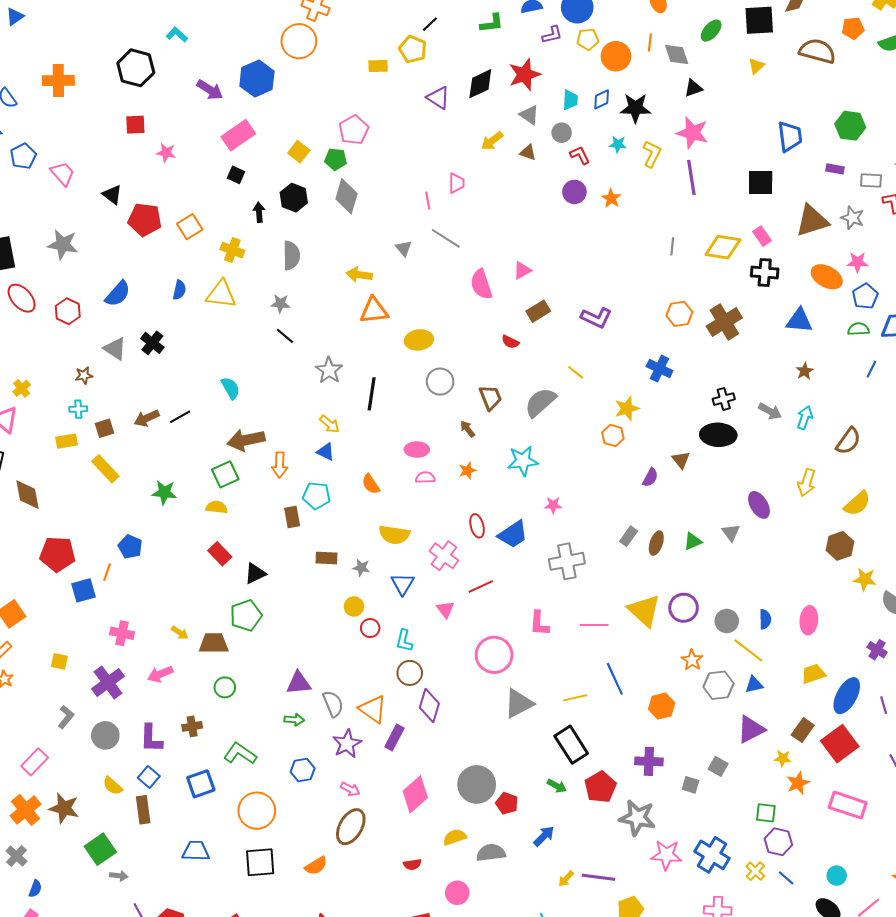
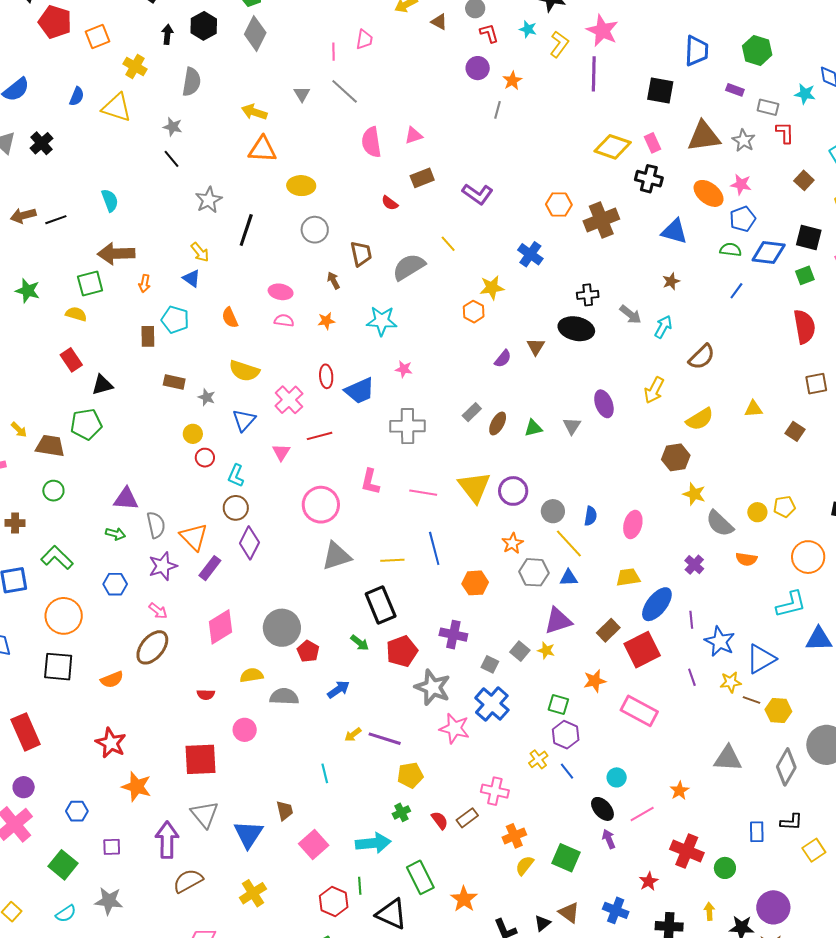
gray line: (672, 246) -> (497, 110), moved
orange arrow: (280, 465) -> (145, 283), size x0.7
yellow star: (783, 758) -> (546, 650), moved
blue cross: (712, 855) -> (492, 704), moved

